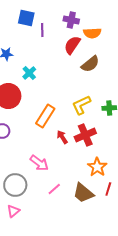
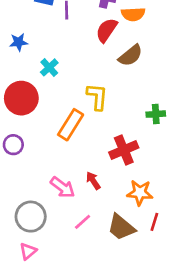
yellow L-shape: (81, 105) -> (97, 97), moved, turned 120
red arrow: (62, 137) -> (93, 181), moved
orange star: (97, 167) -> (140, 193), turned -30

